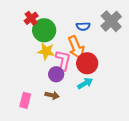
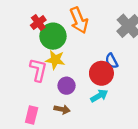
blue semicircle: (83, 26) -> (112, 61), moved, turned 64
orange arrow: (76, 47) -> (79, 20), moved
pink L-shape: (63, 60) -> (38, 70), moved

